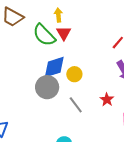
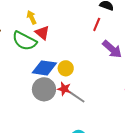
blue diamond: (54, 67) -> (44, 68), turned 45
red star: (107, 100) -> (64, 89), moved

